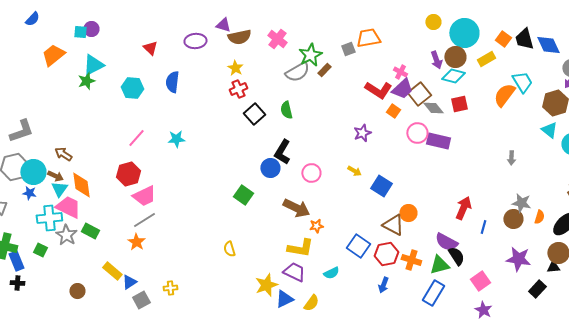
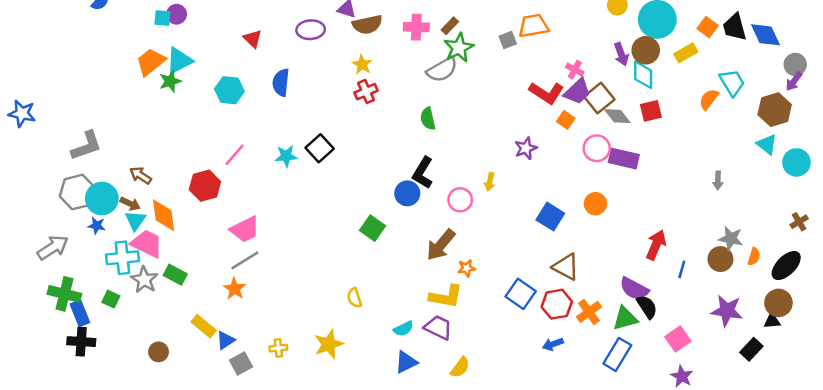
pink cross: (277, 39) -> (416, 27), turned -36
orange trapezoid: (53, 55) -> (151, 62), moved
brown rectangle: (324, 70) -> (450, 26), moved
cyan diamond: (453, 76) -> (643, 75), turned 75
orange semicircle: (504, 95) -> (709, 99), size x0.7
black square: (254, 114) -> (320, 148), moved
yellow arrow: (354, 171) -> (490, 182), moved, turned 72
red hexagon: (128, 174) -> (205, 186), moved
brown arrow: (296, 208) -> (441, 245), turned 104
orange circle: (408, 213) -> (595, 204), moved
orange cross: (411, 260) -> (589, 312), turned 36
cyan semicircle: (331, 273) -> (403, 329), moved
black cross: (17, 283) -> (81, 342), size x1.5
yellow star: (266, 285) -> (329, 344), moved
blue arrow: (383, 285) -> (553, 344), turned 49
blue triangle: (284, 299) -> (406, 362), moved

